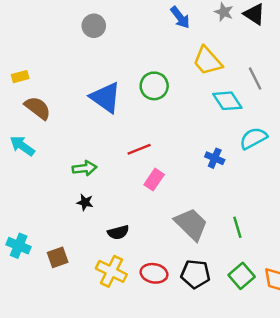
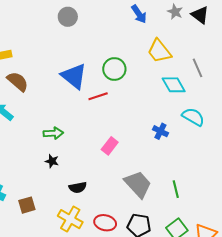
cyan semicircle: (253, 138) -> (193, 117), turned 55
red line: (139, 149) -> (98, 96), moved

